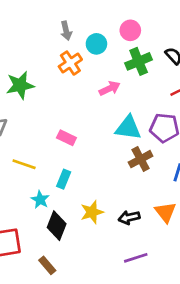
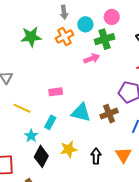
green cross: (139, 61) -> (105, 39), moved
green star: (20, 85) -> (31, 37), moved
cyan triangle: (128, 128) -> (81, 113), moved
pink rectangle: (66, 138) -> (56, 92), turned -40
black arrow: (129, 217) -> (96, 156), turned 98

